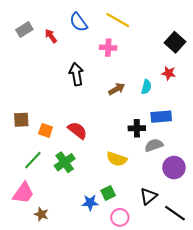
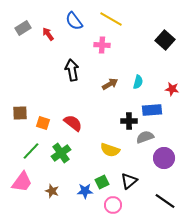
red star: (169, 73) -> (172, 89), moved
black triangle: (148, 196) -> (129, 181), moved
brown star: (41, 214) -> (52, 191), moved

